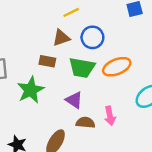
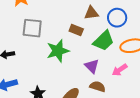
green trapezoid: (82, 68) -> (104, 41), turned -65
pink arrow: (110, 116) -> (120, 70), moved, turned 56

